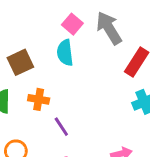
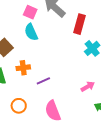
purple line: (61, 127) -> (43, 81), turned -64

